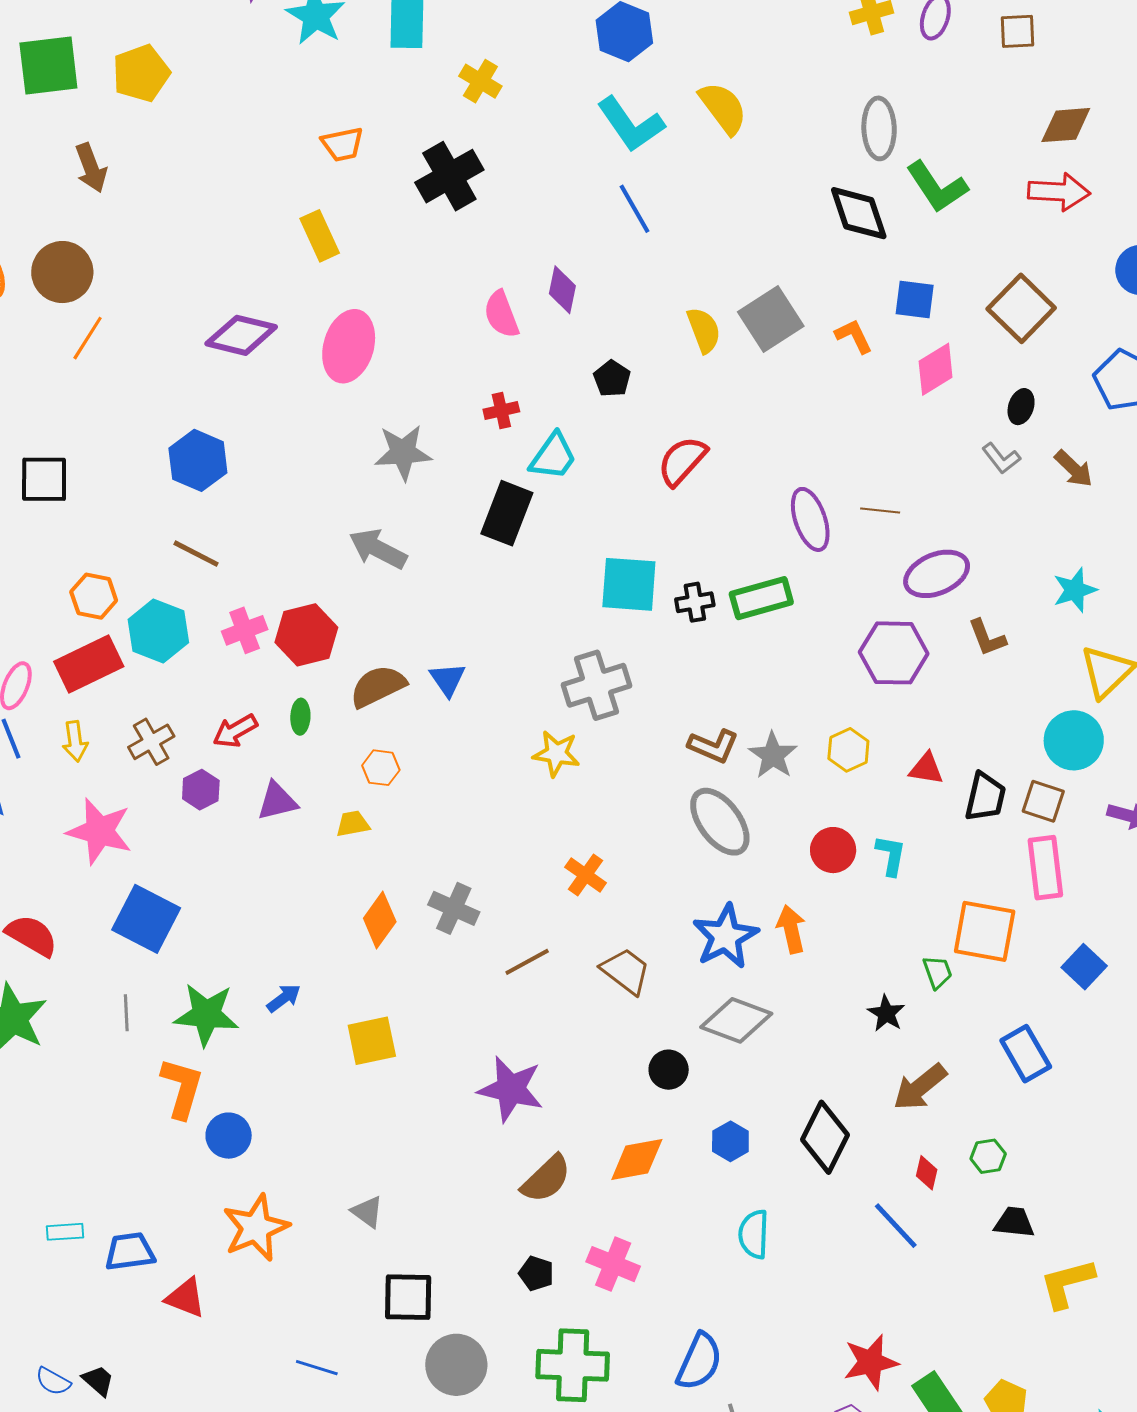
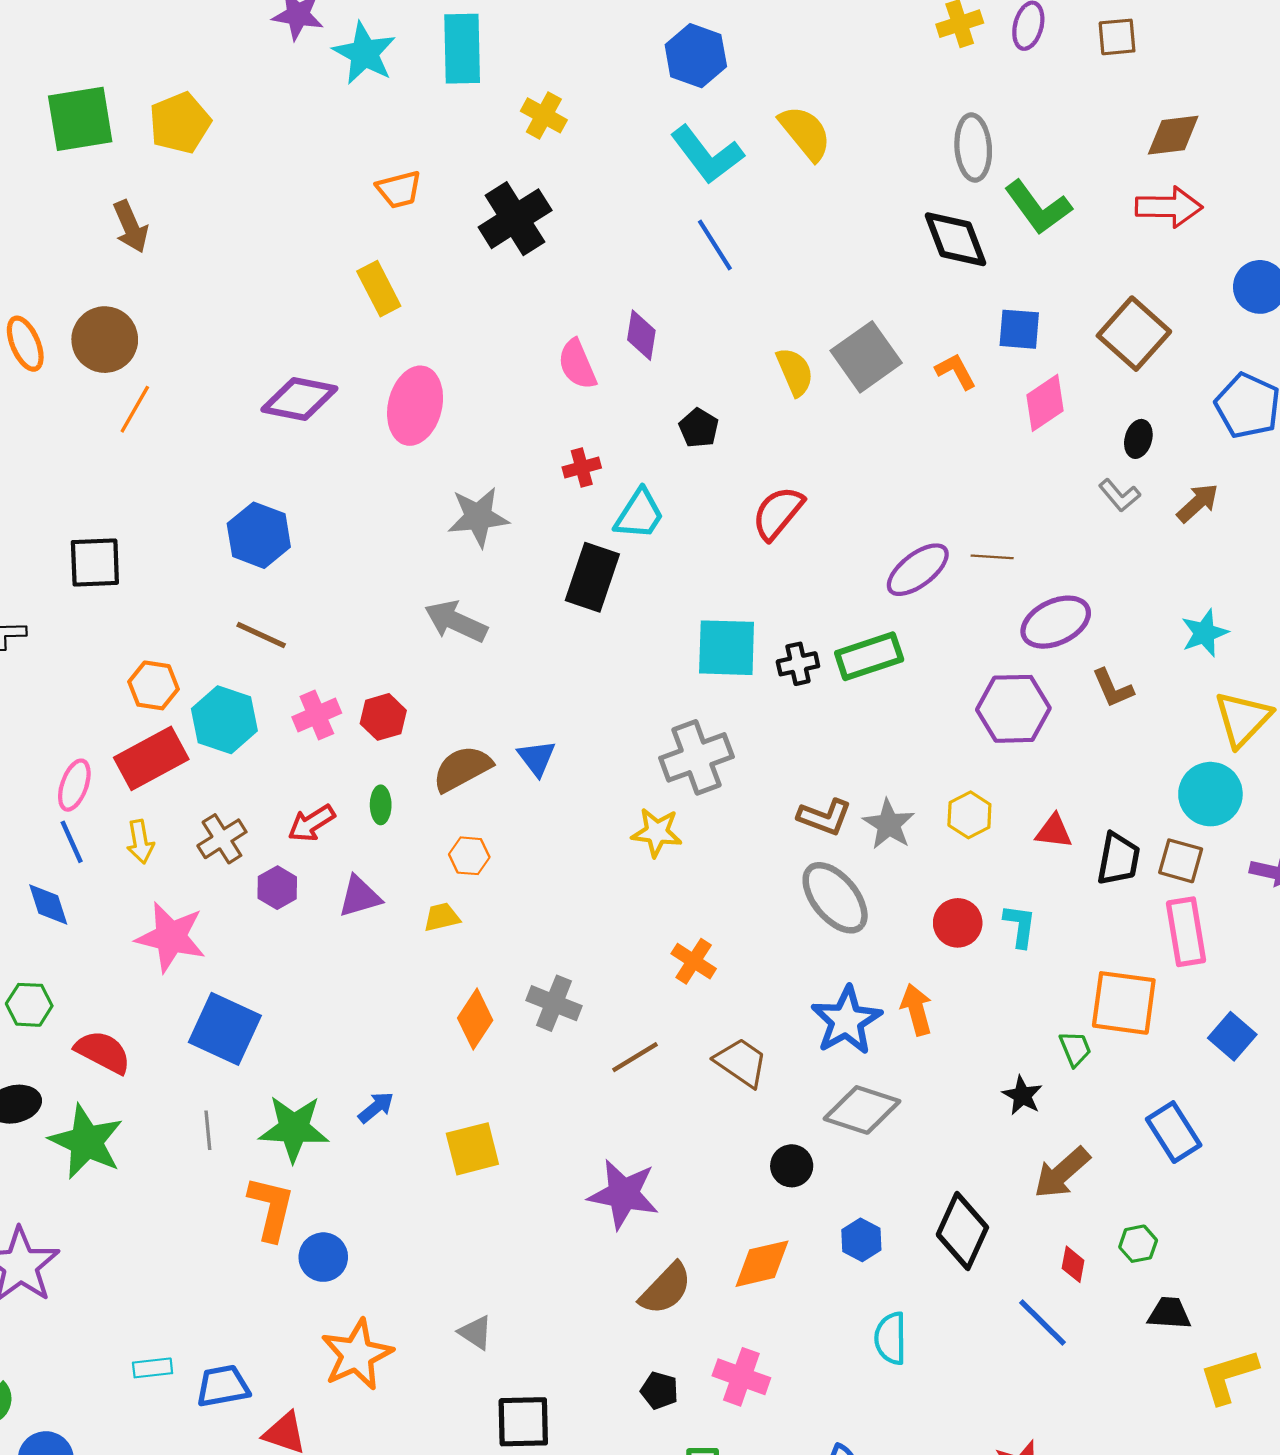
brown arrow: (1074, 469) -> (1198, 503), turned -84
purple ellipse: (810, 519) -> (918, 570), turned 74
red hexagon: (306, 635) -> (383, 717), size x0.7

